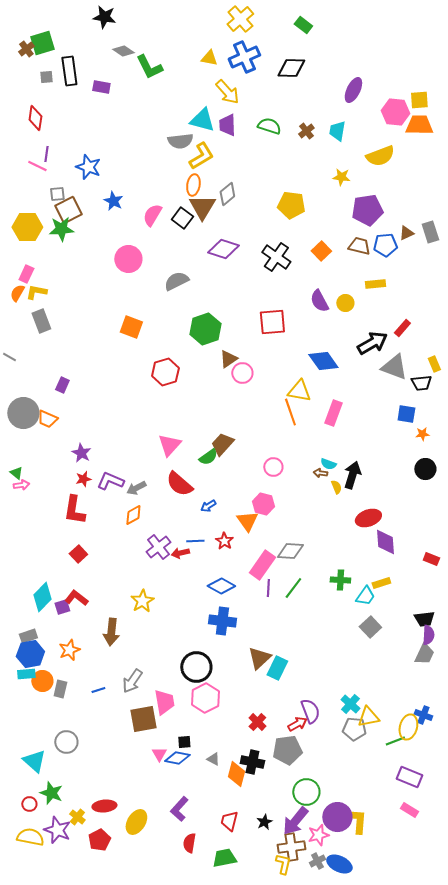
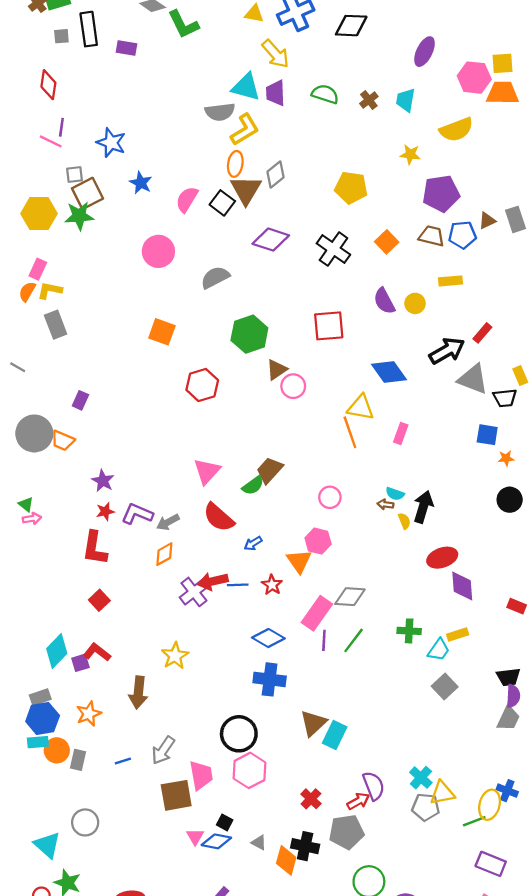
pink rectangle: (333, 413) -> (401, 433), size x0.7
red arrow: (180, 553) -> (213, 581), moved, size x1.4
black square: (184, 742) -> (225, 822), turned 32

